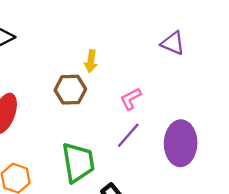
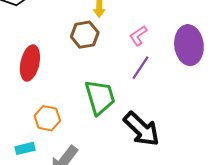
purple ellipse: (181, 143) -> (189, 45), moved

